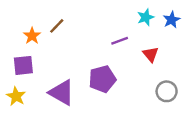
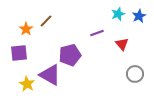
purple pentagon: (102, 79) -> (70, 55), moved
yellow star: (16, 96) -> (27, 84), moved

